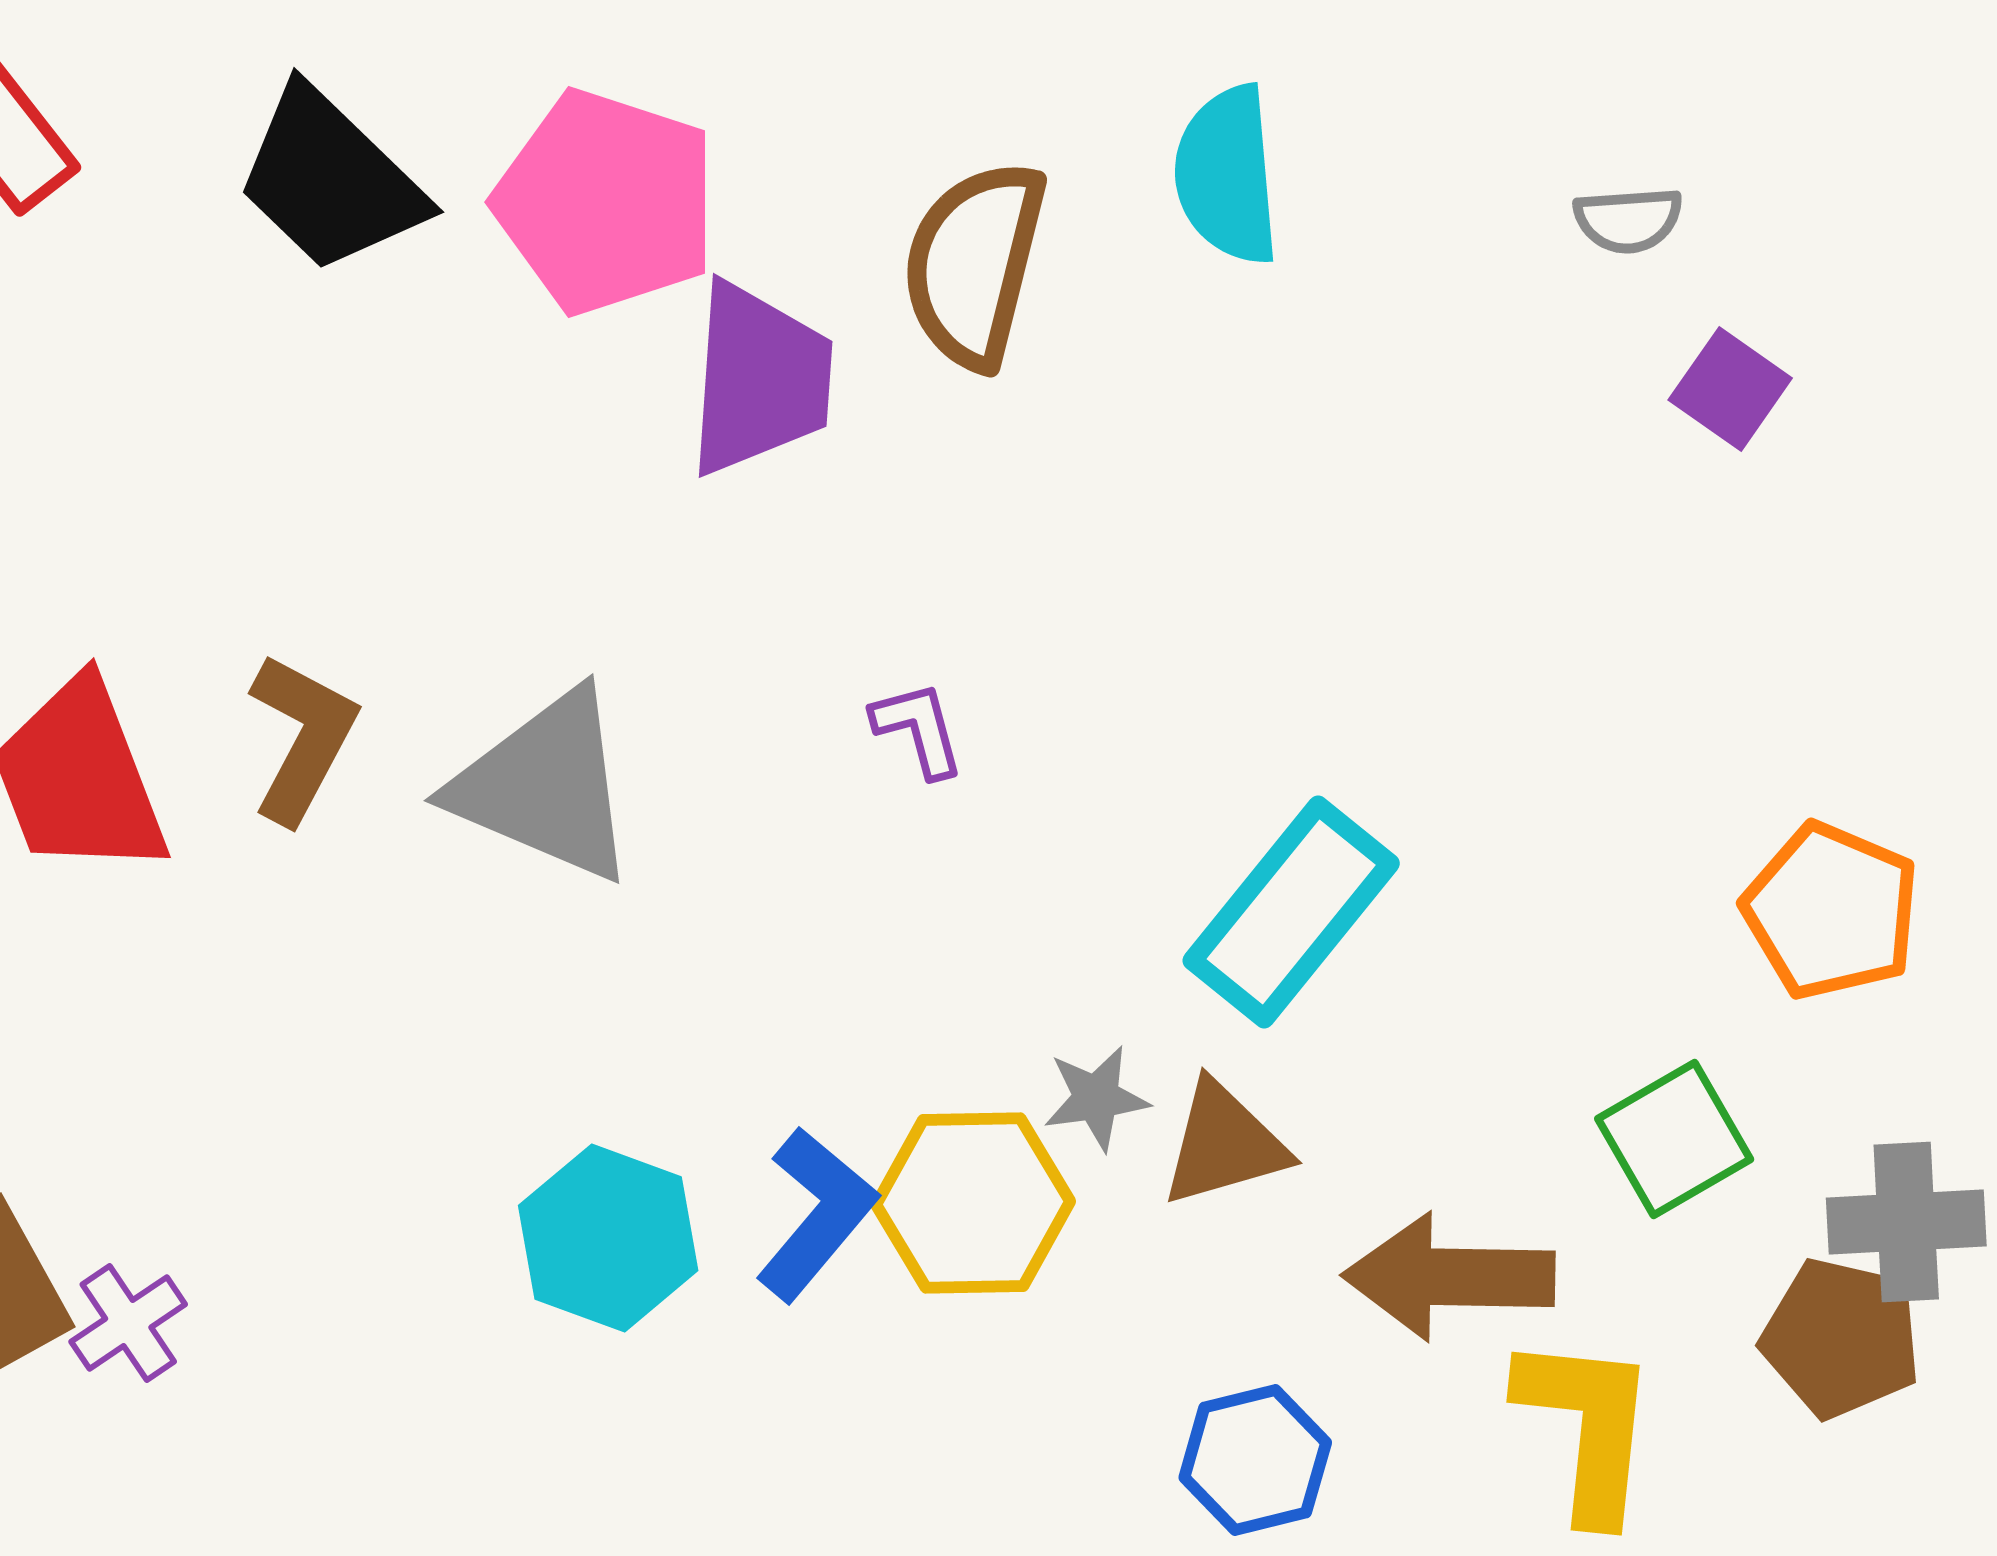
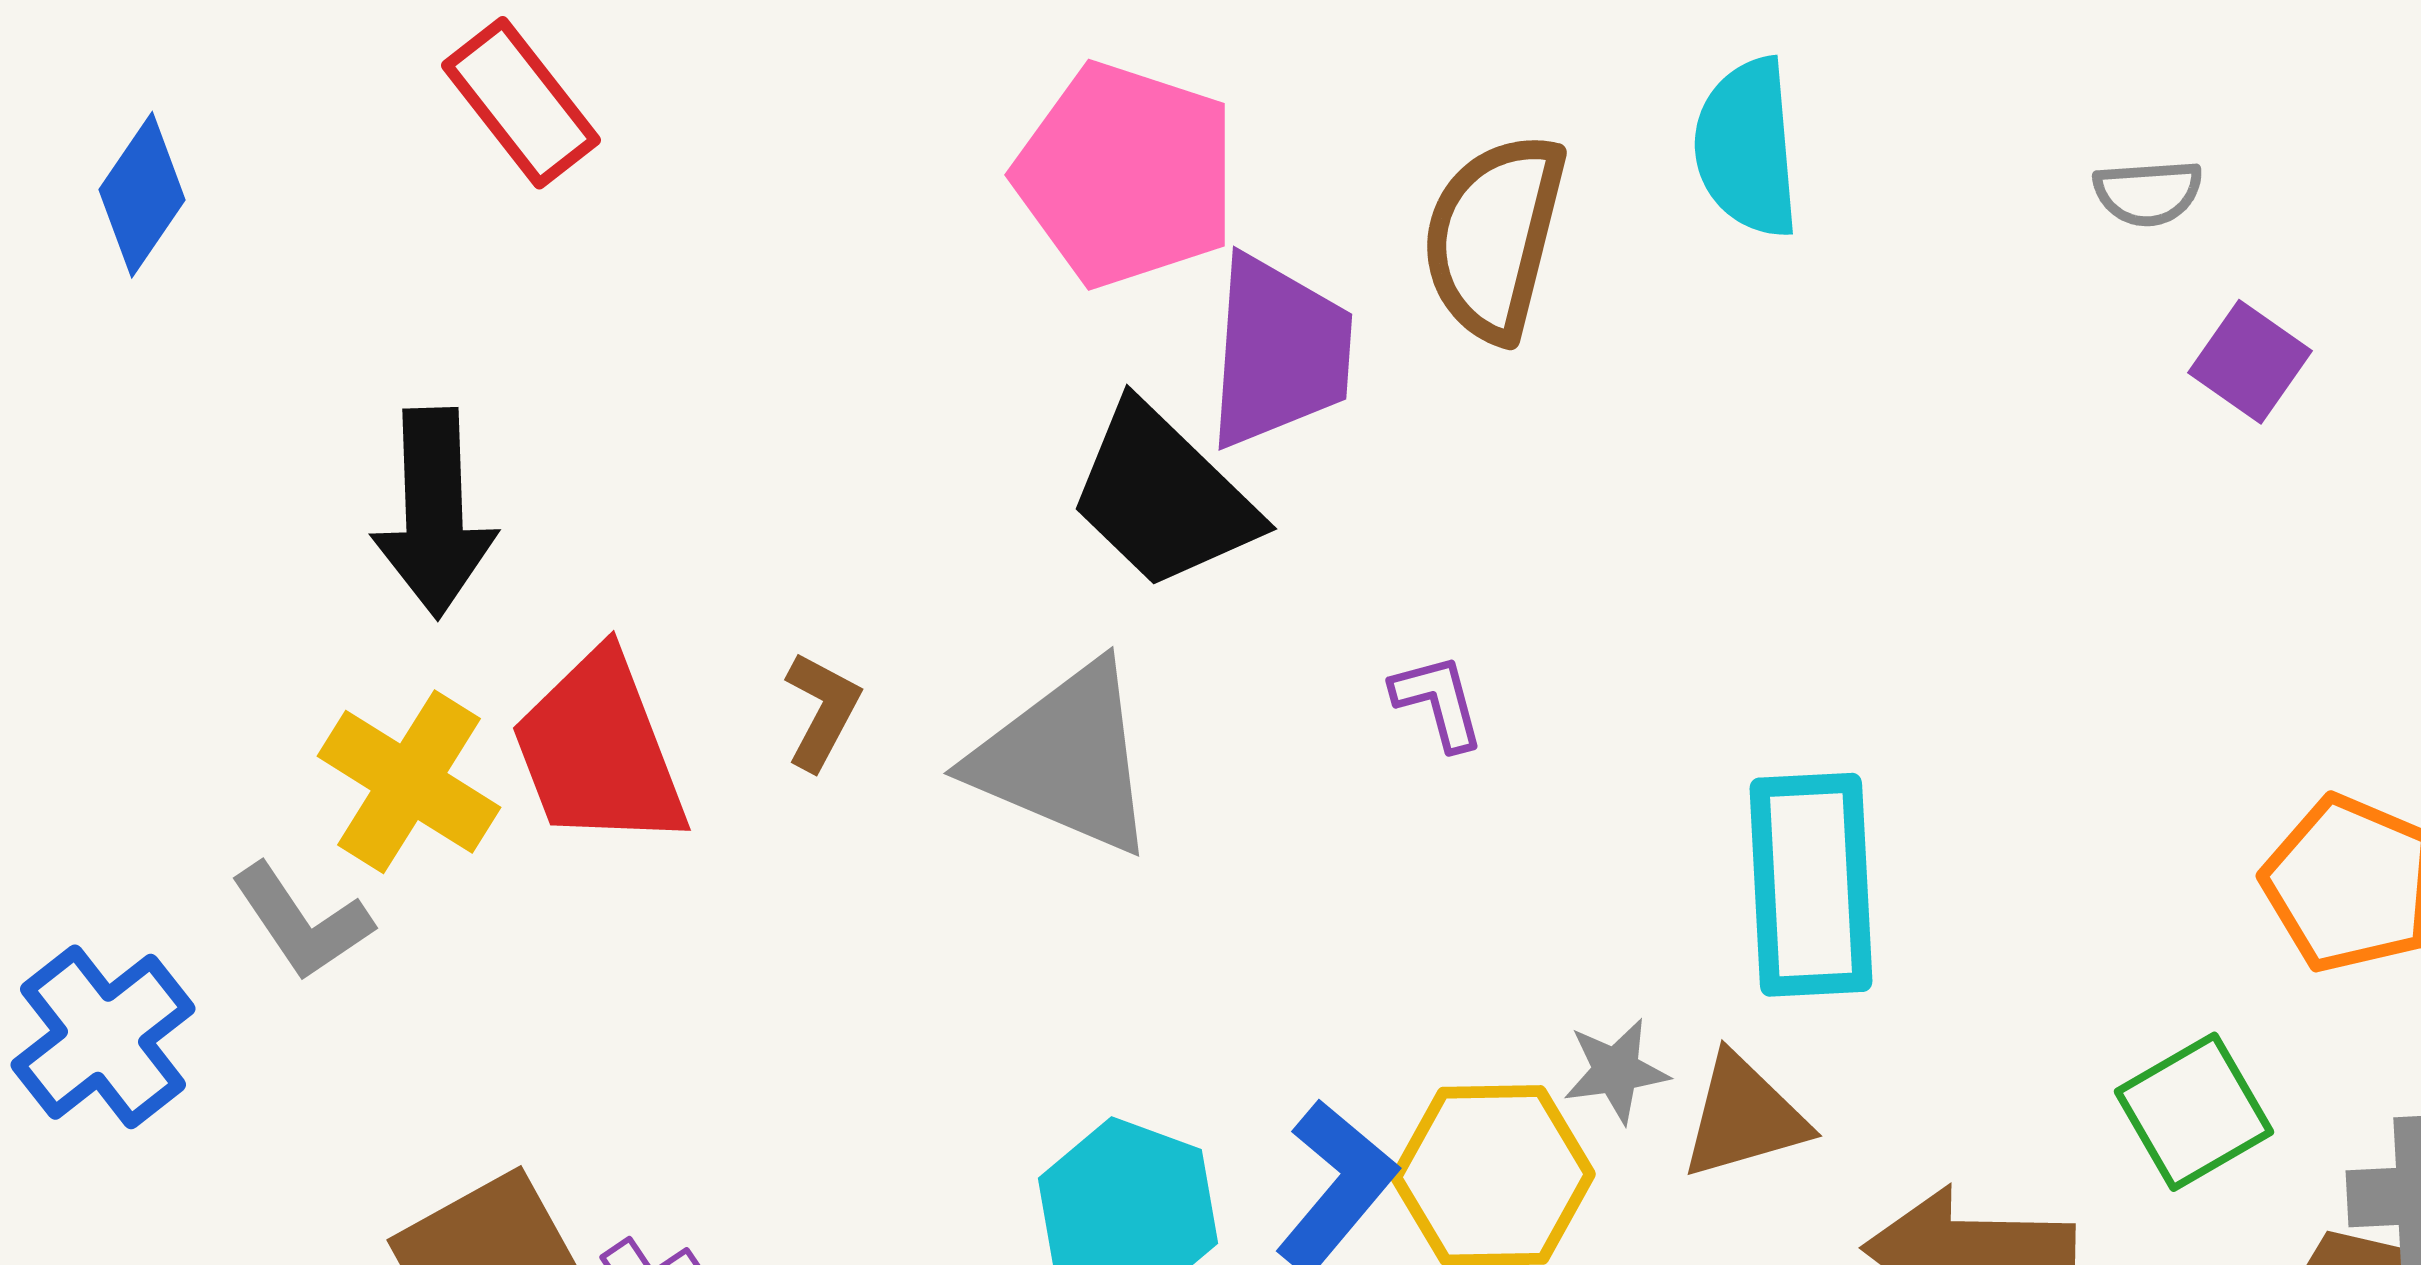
black trapezoid: (330, 180) -> (1163, 497), moved
brown L-shape: (302, 738) -> (822, 711), size x0.7
cyan rectangle: (1291, 912) -> (1811, 885), turned -42

